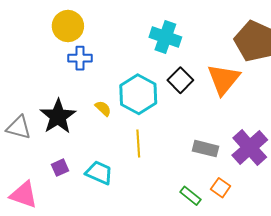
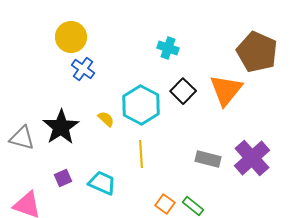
cyan cross: (165, 37) -> (168, 48), size x0.7
blue cross: (80, 58) -> (83, 69), turned 35
orange square: (221, 188) -> (165, 204), moved

